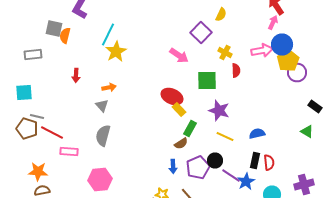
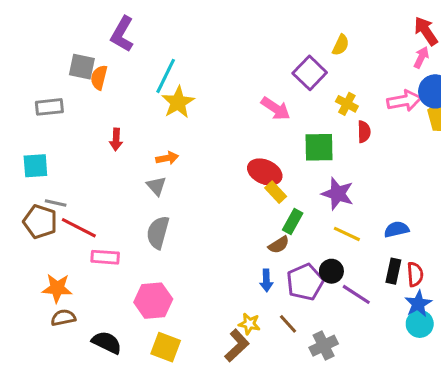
blue star: (246, 182) -> (418, 304), moved

